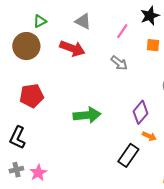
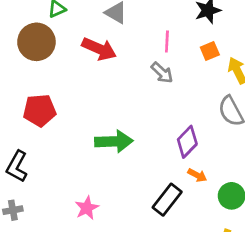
pink line: (122, 31) -> (167, 41), moved, turned -35
orange square: (153, 45) -> (210, 51), turned -32
pink star: (38, 173) -> (87, 208), moved

